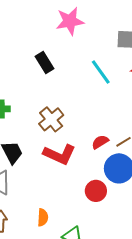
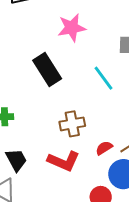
black rectangle: (45, 63) -> (47, 70), size x1.5
brown cross: (51, 119) -> (72, 124), moved, turned 30

